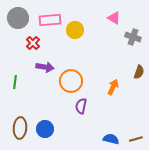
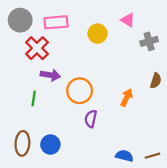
yellow circle: (75, 30) -> (97, 34), moved
gray cross: (133, 37) -> (149, 41), turned -35
red cross: (33, 43) -> (37, 48), size x1.5
green line: (15, 82) -> (34, 99), moved

